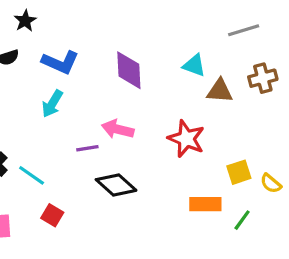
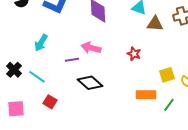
cyan arrow: (52, 104) -> (41, 43), moved
red star: (186, 139) -> (134, 54), size x0.6

